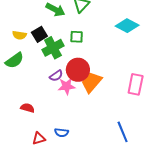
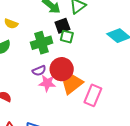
black square: (39, 34) -> (62, 26), moved
pink rectangle: (136, 84) -> (93, 95), moved

